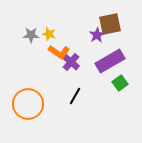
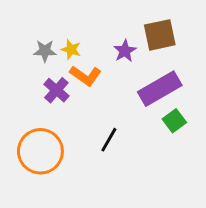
purple star: (97, 35) -> (125, 51), moved
purple cross: (71, 62) -> (56, 90), moved

